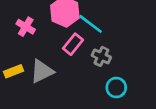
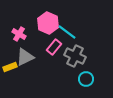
gray cross: (101, 56) -> (75, 56), size x1.5
gray triangle: (42, 71) -> (25, 57), moved

